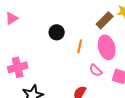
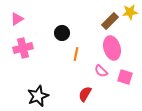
orange line: (80, 46) -> (76, 54), moved
pink cross: (18, 67) -> (23, 48), moved

